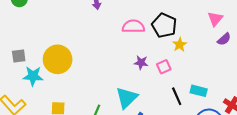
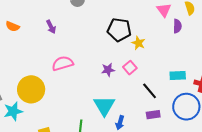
pink semicircle: (133, 26) -> (63, 63), moved
purple semicircle: (224, 39) -> (177, 26), turned -32
cyan rectangle: (199, 91) -> (178, 76), moved

